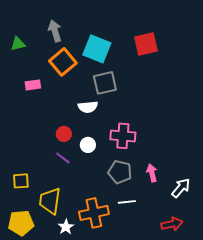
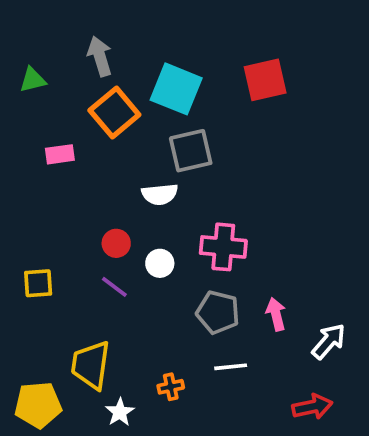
yellow square: (21, 181) -> (38, 283), moved
orange cross: (94, 213) -> (171, 387), size x0.5

